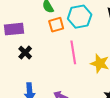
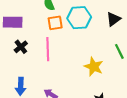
pink line: (73, 52) -> (48, 49), moved

